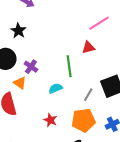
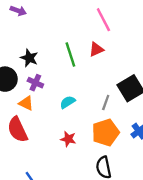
pink line: (99, 23) -> (103, 20), turned -75
black star: (18, 31) -> (29, 58), moved
green line: (69, 66) -> (70, 55), moved

